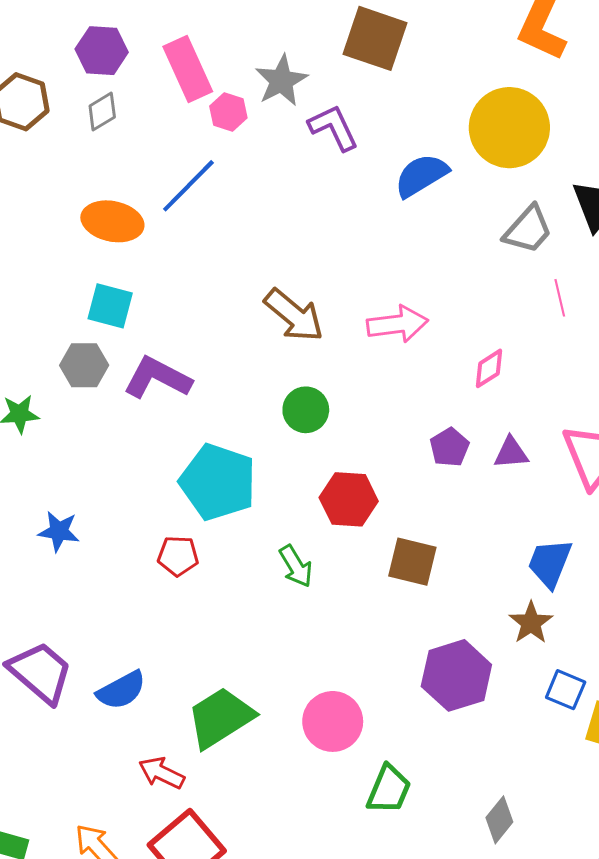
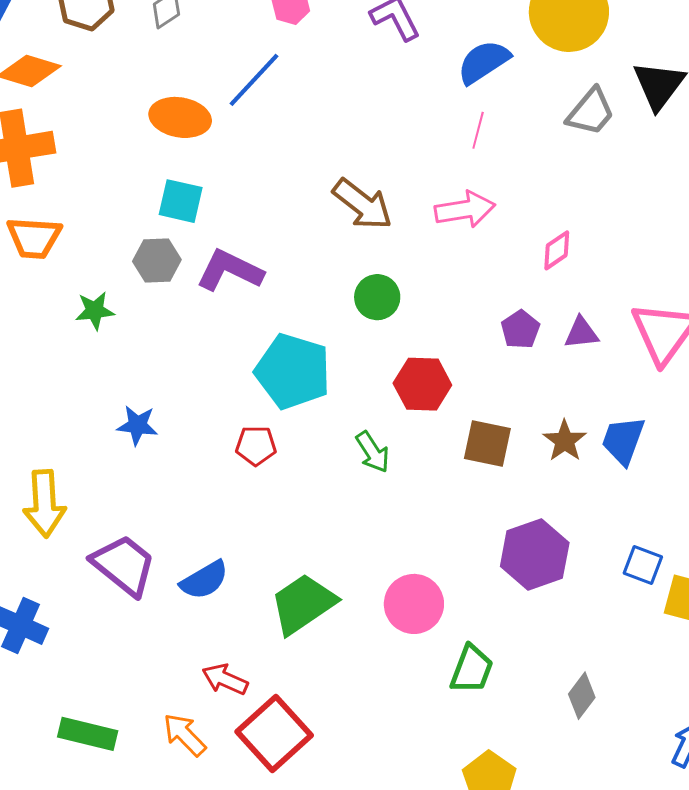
pink line: (560, 298) -> (478, 130), moved, turned 30
brown star: (531, 623) -> (565, 441), moved
red arrow: (162, 773) -> (225, 679), moved

